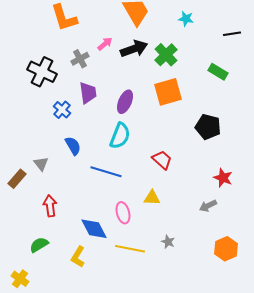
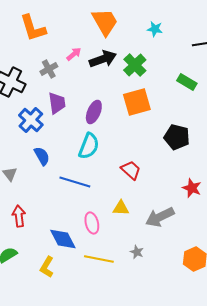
blue cross: (62, 110) -> (31, 120), size x1.4
gray arrow: (208, 206) -> (160, 217), moved, size x1.6

